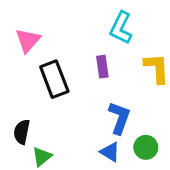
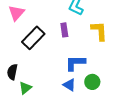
black rectangle: (54, 79) -> (33, 38), turned 65
blue L-shape: (119, 118) -> (75, 63), turned -110

